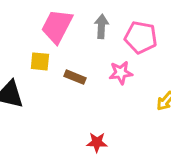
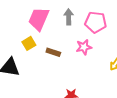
yellow square: (40, 61) -> (29, 43), turned -32

